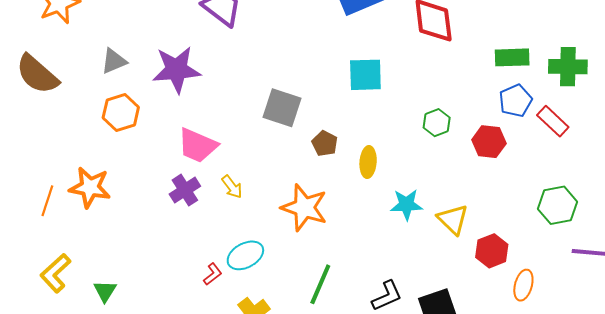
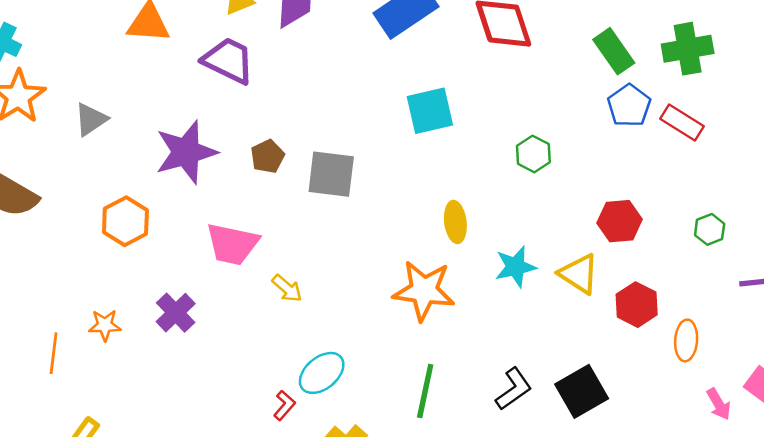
green rectangle: (512, 57) -> (614, 51), turned 68
gray triangle: (114, 61) -> (91, 119), moved
red hexagon: (489, 142) -> (620, 221), moved
brown pentagon: (325, 143) -> (267, 156), moved, turned 30
orange star: (90, 187) -> (105, 325), size x0.6
purple cross: (185, 190) -> (176, 313), moved
green hexagon: (558, 205) -> (710, 229), size x0.6
orange star: (304, 208) -> (424, 291), moved

